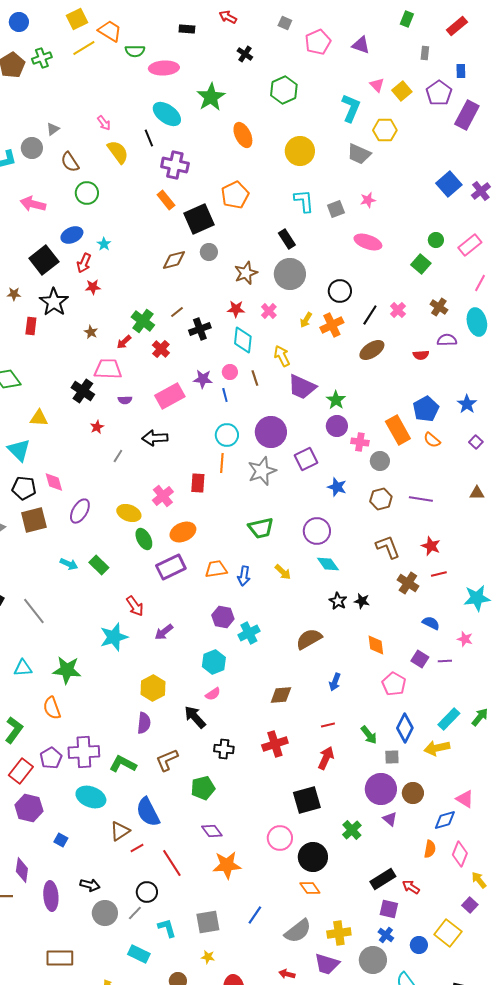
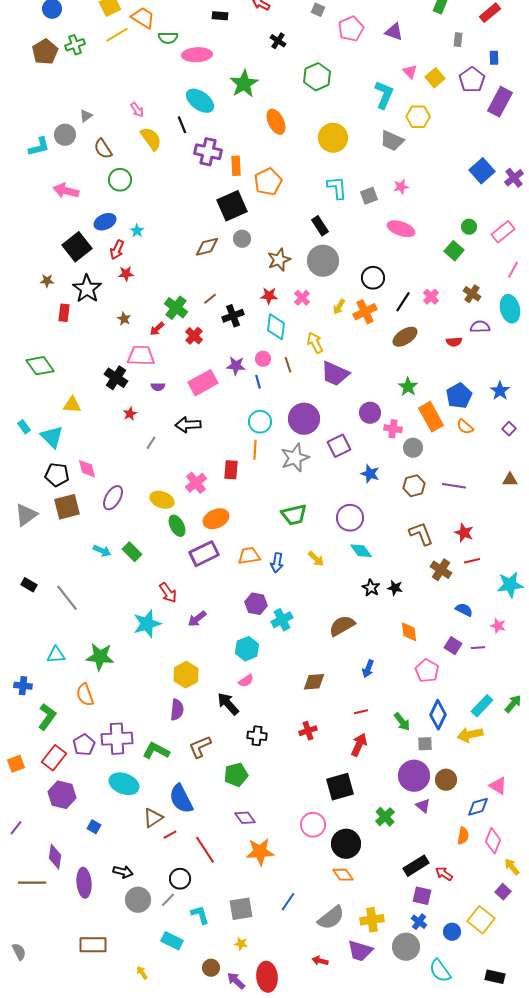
orange rectangle: (166, 200) -> (236, 166), moved, turned 36
green star: (336, 400) -> (408, 387), moved
red cross: (275, 744) -> (308, 731), size x0.7

